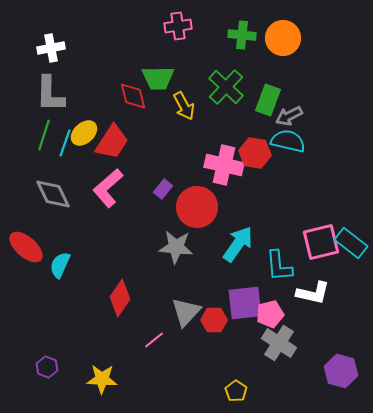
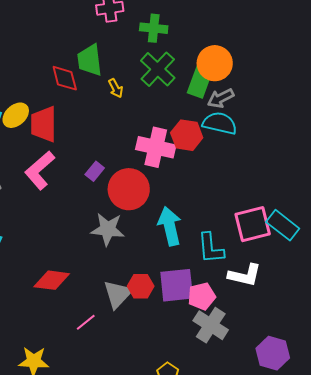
green cross: (242, 35) -> (154, 28), moved
orange circle: (283, 38) -> (215, 63), moved
green trapezoid: (158, 78) -> (90, 60), turned 84
yellow arrow: (184, 106) -> (116, 88), size x0.7
red trapezoid: (112, 142) -> (44, 124), turned 147
cyan arrow: (238, 244) -> (170, 226), turned -48
red diamond: (120, 298) -> (52, 280), turned 63
red hexagon: (214, 320) -> (141, 286), moved

